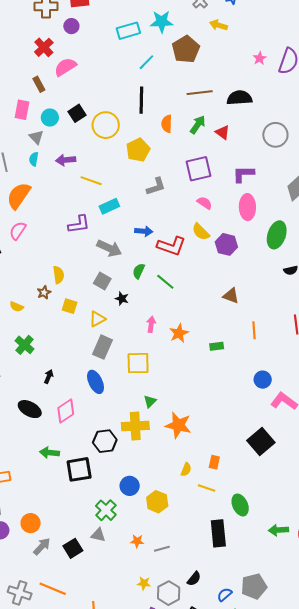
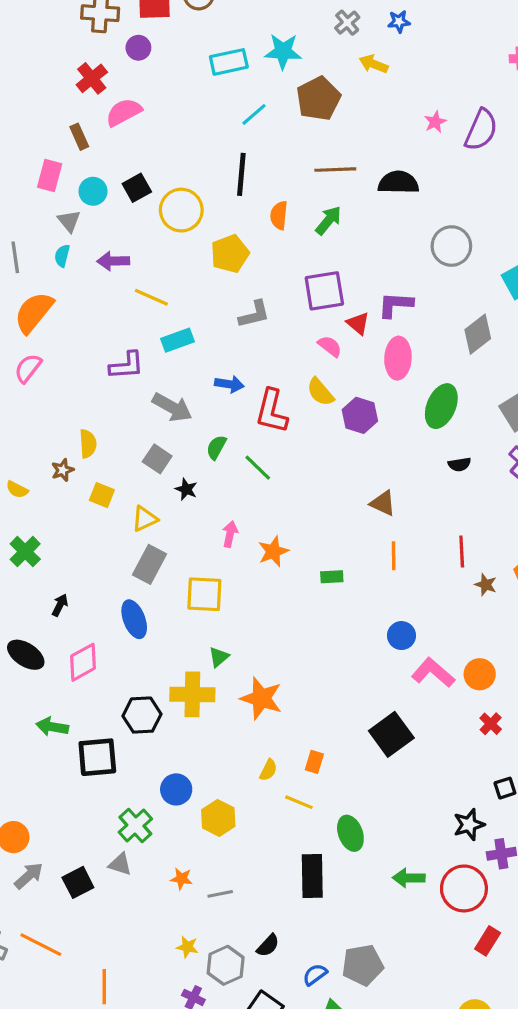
red triangle: (223, 132) -> (358, 323), moved
red L-shape: (171, 246) -> (272, 411), turned 80
brown triangle: (231, 296) -> (383, 503), moved

